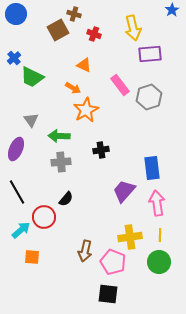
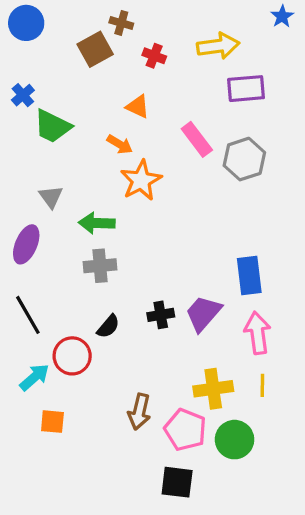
yellow arrow: (133, 28) -> (218, 46), turned -85
black cross: (101, 150) -> (161, 315), moved
green circle: (159, 262) -> (235, 440), moved

